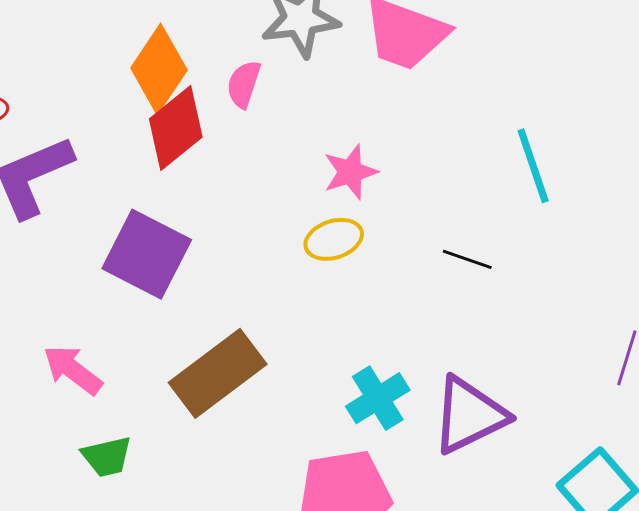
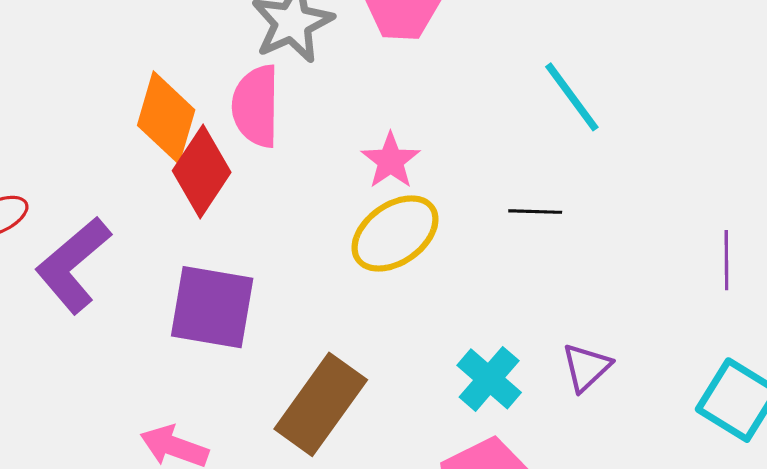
pink semicircle: (244, 84) -> (256, 106), size x1.6
yellow ellipse: (334, 239) -> (395, 233), size x1.5
purple triangle: (469, 415) -> (586, 367), size x0.6

